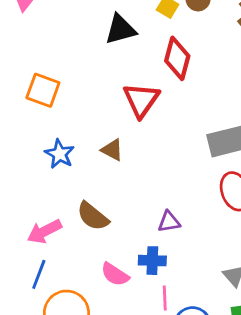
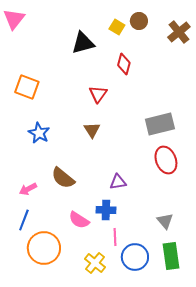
red diamond: (177, 58) -> (124, 64), size x0.7
red triangle: (141, 100) -> (98, 94), size x0.7
brown triangle: (112, 150) -> (92, 130), moved, turned 30
pink arrow: (44, 231) -> (28, 189), size x0.7

